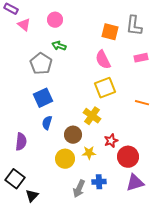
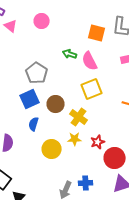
green arrow: (59, 46) -> (70, 54), moved
gray pentagon: (41, 64) -> (37, 73), moved
brown circle: (73, 135) -> (56, 104), moved
yellow star: (89, 153) -> (75, 139), moved
yellow circle: (65, 159) -> (52, 149), moved

